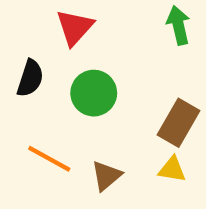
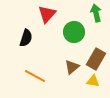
green circle: (94, 93) -> (74, 32), moved
brown triangle: (106, 176) -> (72, 67), moved

